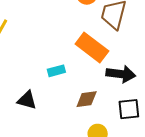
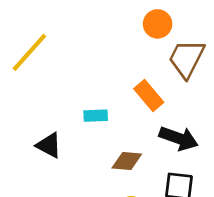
orange rectangle: (92, 47) -> (149, 95), size x0.7

